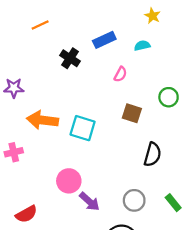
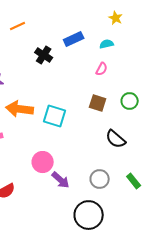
pink semicircle: (120, 74) -> (102, 69), moved
green circle: (169, 97) -> (130, 101), moved
black semicircle: (153, 155) -> (116, 139), turned 115

